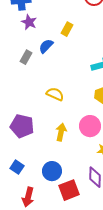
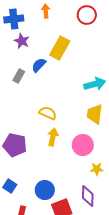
yellow rectangle: (67, 29) -> (60, 48), size x1.6
yellow arrow: (61, 132) -> (53, 137), moved

